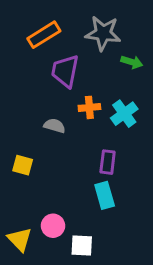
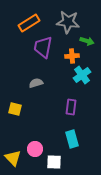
orange cross: (89, 107) -> (72, 56), moved
gray semicircle: (55, 126) -> (36, 83), turned -32
cyan rectangle: (105, 195) -> (72, 139), moved

